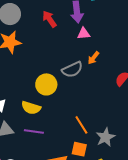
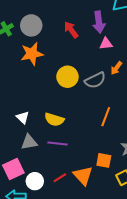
yellow circle: (46, 84) -> (67, 77), moved
orange line: (81, 125) -> (106, 117), moved, turned 54

